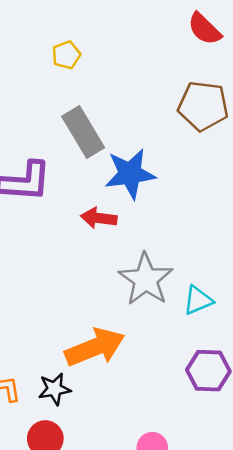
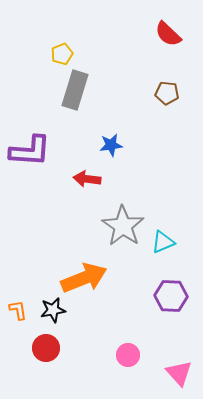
brown pentagon: (203, 106) -> (167, 93), size x0.6
gray rectangle: (83, 132) -> (75, 90), moved, turned 48
blue star: (130, 174) -> (111, 145), size x0.6

